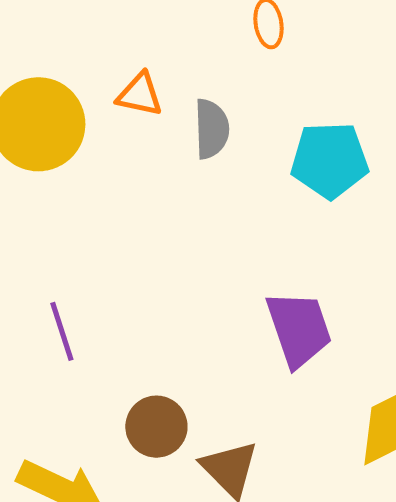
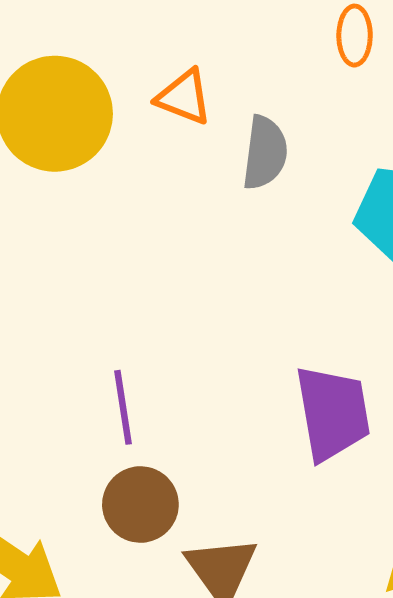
purple line: (62, 331) -> (123, 407), moved

